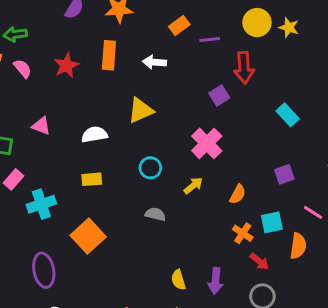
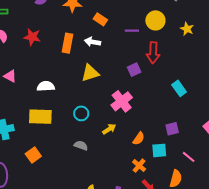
yellow circle: (257, 23) -> (155, 20), moved
orange rectangle: (179, 25) -> (100, 19), moved, turned 64
orange rectangle: (109, 55) -> (68, 43), moved
red star: (66, 65) -> (32, 37), turned 30
yellow triangle: (141, 110) -> (90, 73), moved
yellow rectangle: (92, 179) -> (40, 117), size x1.6
cyan square: (272, 222) -> (159, 150), moved
orange square: (88, 236) -> (33, 155), size x0.7

